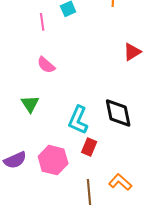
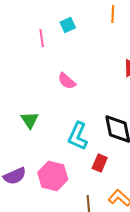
pink semicircle: (46, 65) -> (67, 81), moved
red rectangle: (89, 147) -> (100, 163), moved

